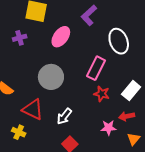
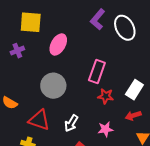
purple L-shape: (89, 15) -> (98, 19), moved
white ellipse: (119, 41) -> (125, 28), moved
pink star: (108, 128) -> (105, 129), moved

